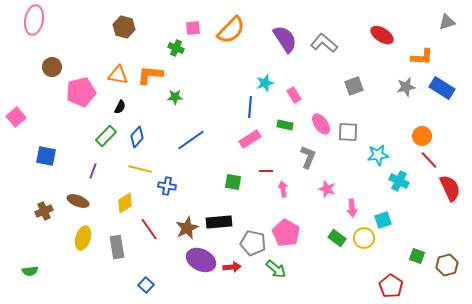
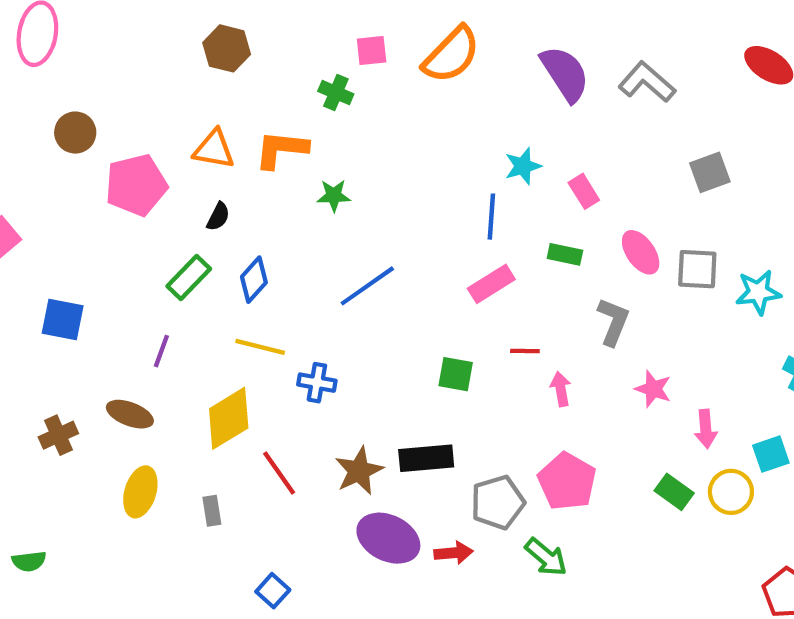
cyan star: (378, 155) -> (758, 292), moved
yellow diamond: (125, 203) -> (229, 418), size x1.4
gray pentagon: (253, 243) -> (498, 502), turned -30
gray rectangle: (117, 247) -> (212, 511), size x0.6

